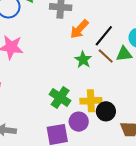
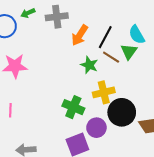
green triangle: (124, 54) -> (129, 52), turned -36
yellow cross: (91, 101) -> (104, 92), moved
black circle: (106, 111) -> (122, 112), size x1.4

